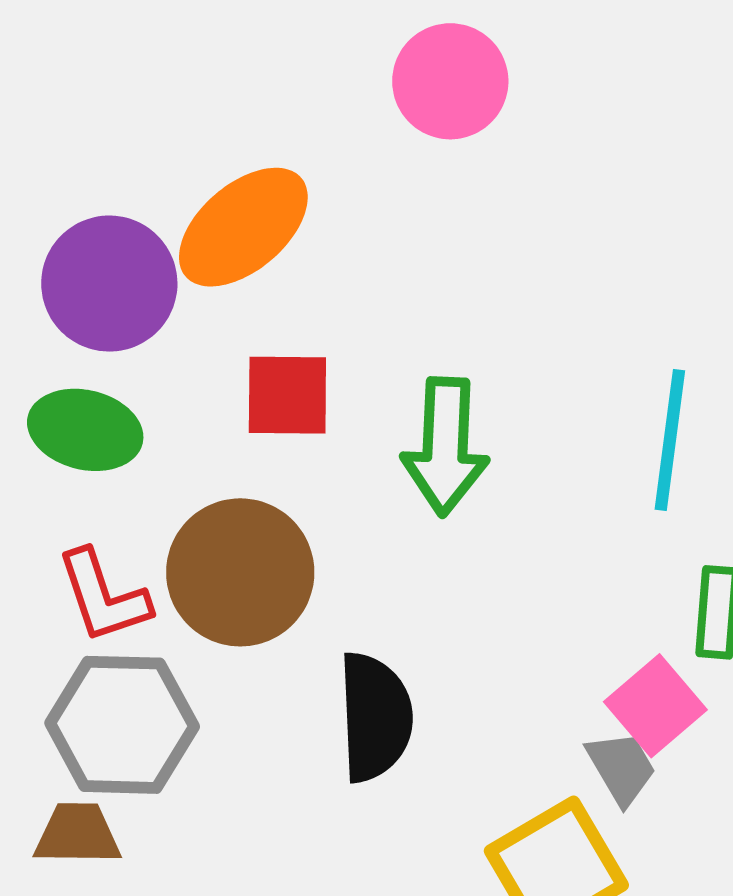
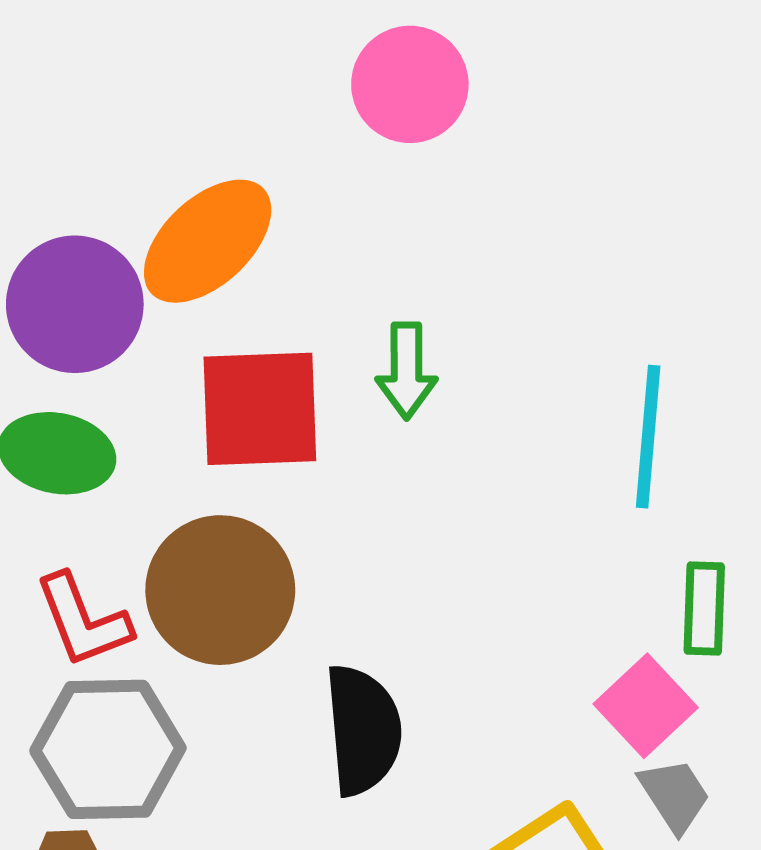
red square: (287, 395) -> (260, 409), size x1.4
green arrow: (445, 446) -> (407, 371), moved, size x0.7
gray trapezoid: (621, 768) -> (675, 795), moved

